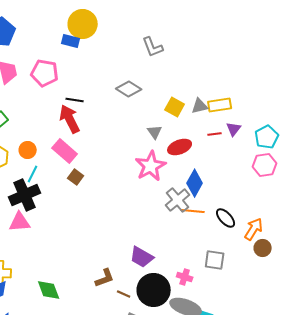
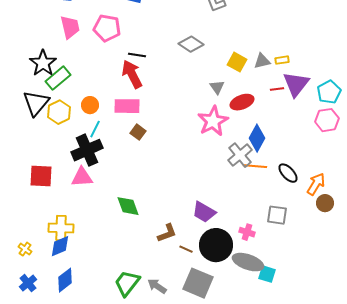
yellow rectangle: (220, 105) -> (282, 60), size x0.6
purple triangle: (234, 129) -> (296, 84), size x1.8
pink rectangle: (65, 151) -> (127, 106), turned -40
green diamond: (49, 290) -> (128, 206), moved

